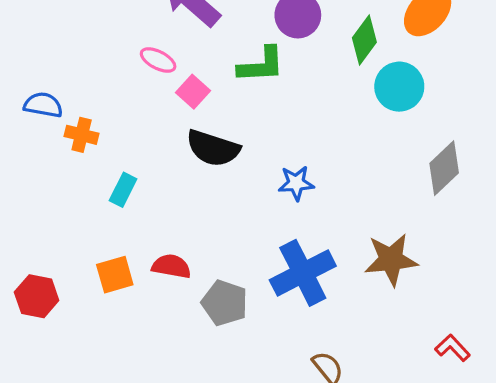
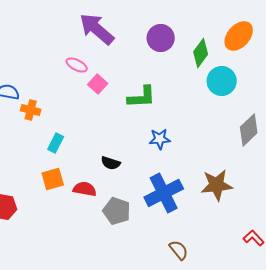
green L-shape: (261, 65) -> (142, 97), moved
black semicircle: (213, 148) -> (111, 163), moved, size x0.6
orange square: (115, 275) -> (53, 179), moved

